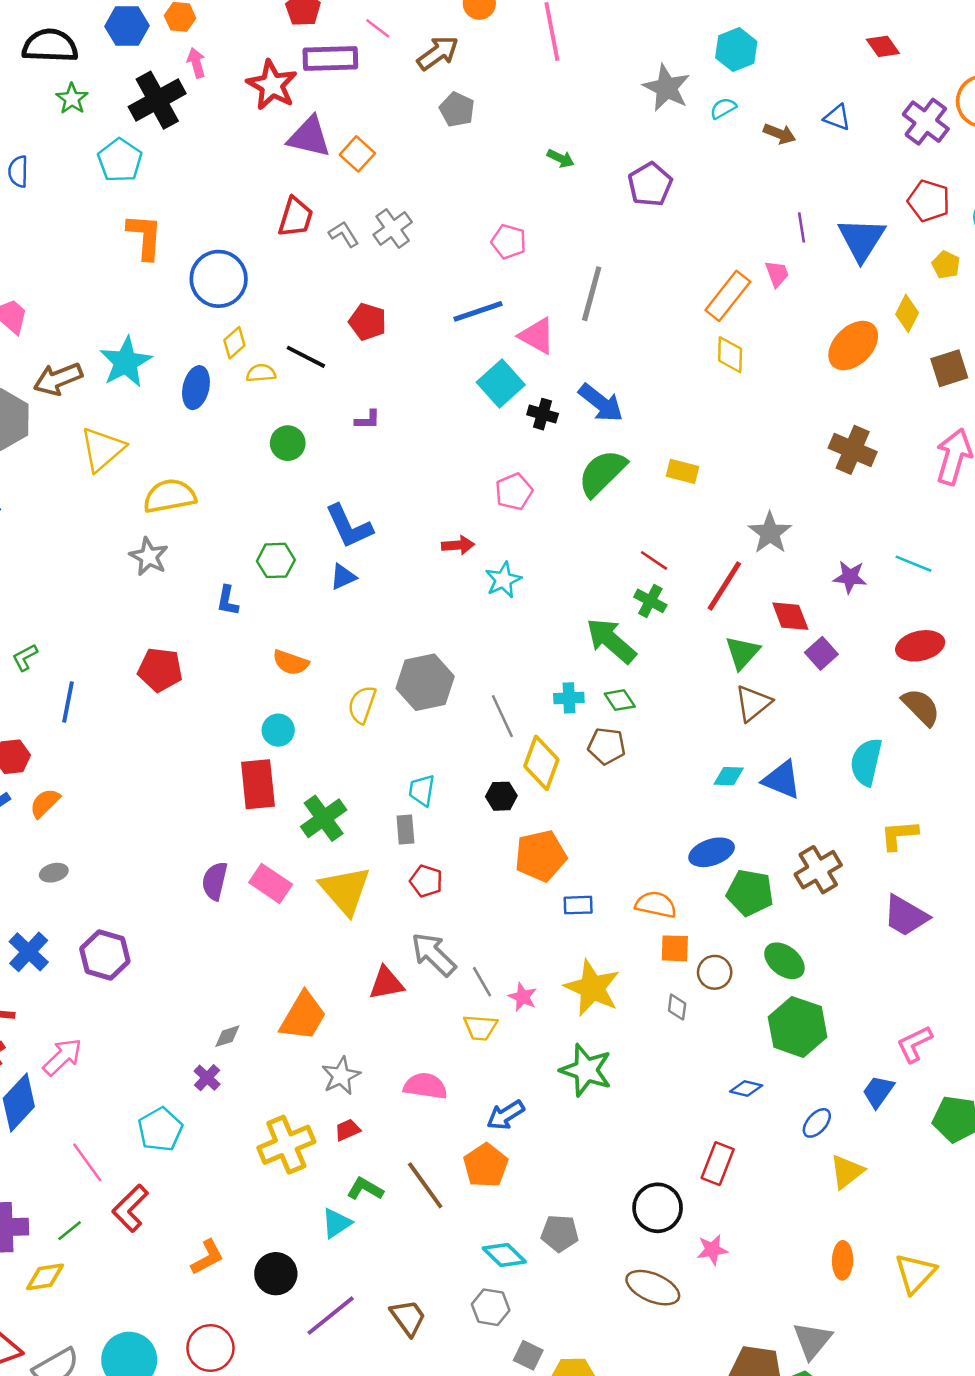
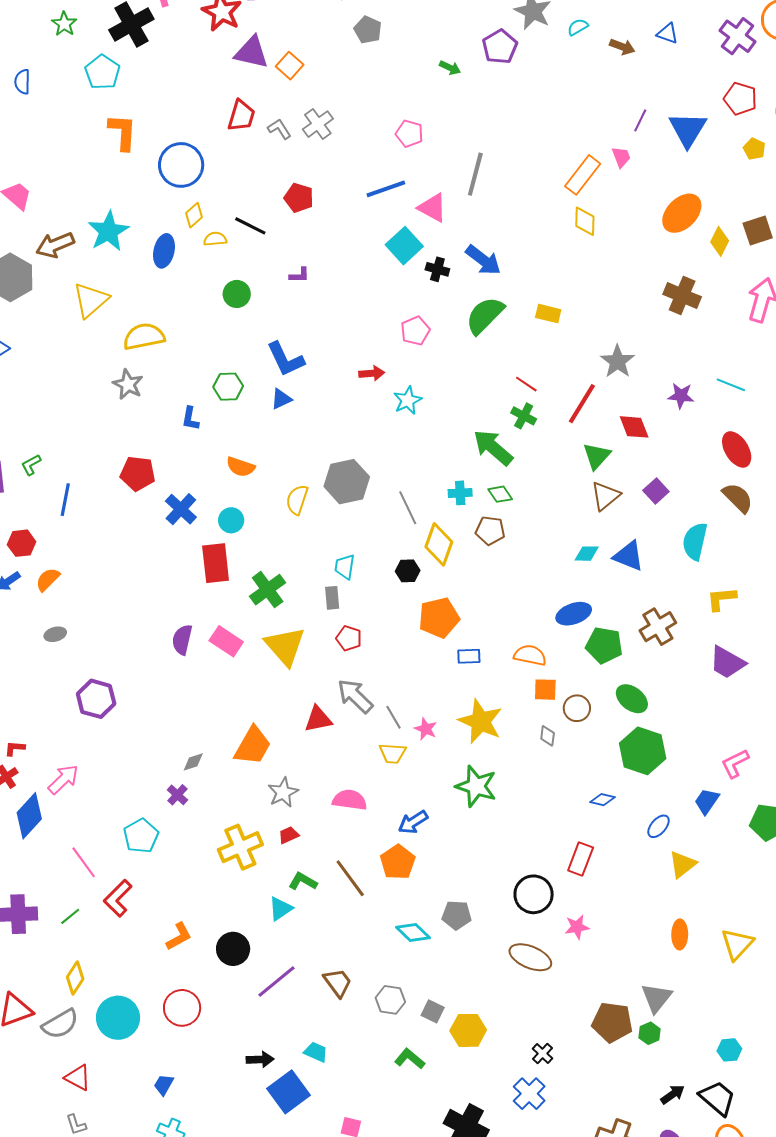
purple pentagon: (650, 184) -> (500, 47), moved
purple line: (802, 227) -> (640, 120), turned 35
yellow diamond: (907, 313) -> (720, 241), moved
red ellipse: (920, 646) -> (737, 449), turned 72
purple square: (821, 653) -> (656, 491), moved
blue cross: (29, 952) -> (181, 509), moved
yellow diamond: (45, 1277) -> (75, 978), moved, turned -48
gray hexagon: (491, 1307) -> (390, 1000), moved

